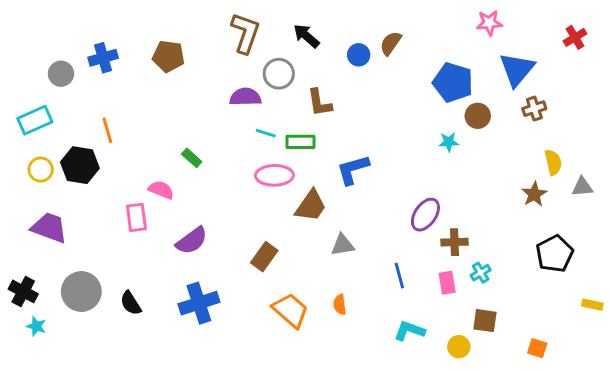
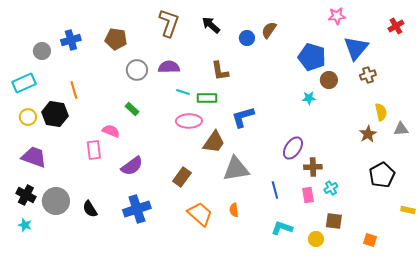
gray circle: (279, 74) -> (137, 70), moved
gray triangle: (343, 245) -> (236, 169), size x1.6
black cross: (23, 291) -> (26, 195), moved

